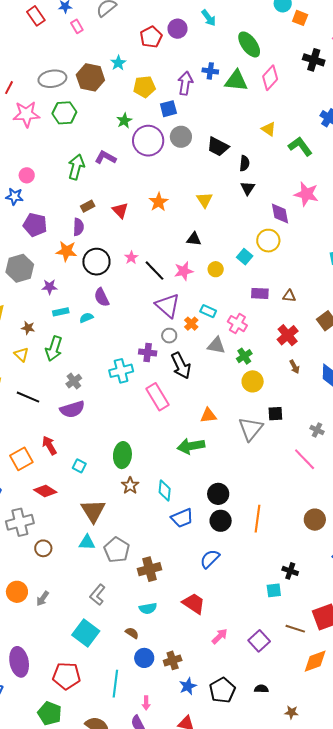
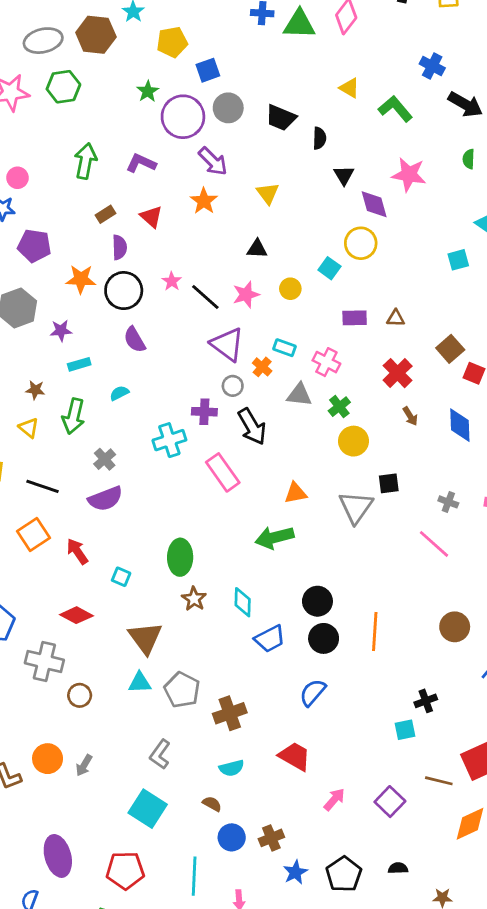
purple arrow: (185, 83) -> (213, 161), moved, turned 130
purple L-shape: (105, 157) -> (141, 163), moved
black triangle: (248, 188) -> (344, 175), moved
purple semicircle: (78, 227) -> (119, 247), moved
cyan semicircle: (86, 318) -> (119, 393), moved
orange square: (21, 459) -> (33, 535), moved
gray cross: (20, 522) -> (44, 661), turned 32
black cross: (290, 571) -> (426, 701), turned -35

